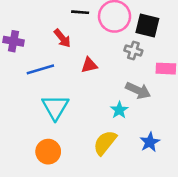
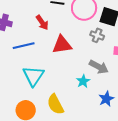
red triangle: (89, 65) -> (62, 45), size x1.5
blue star: (150, 142) -> (106, 99), moved
yellow semicircle: (105, 143) -> (55, 104), moved, turned -70

